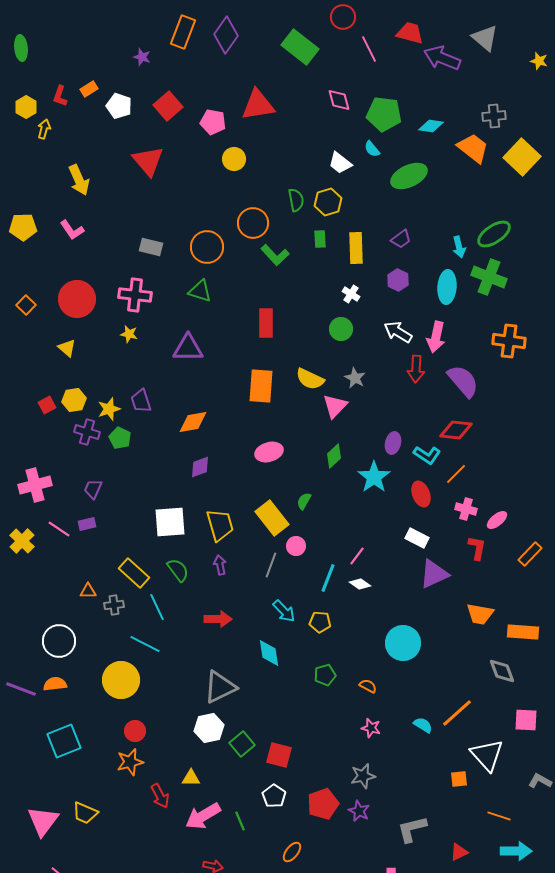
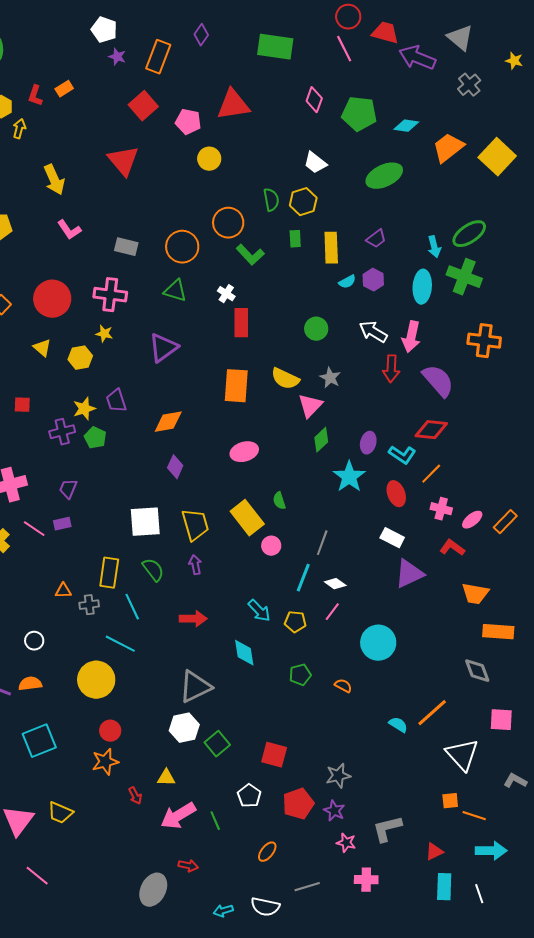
red circle: (343, 17) -> (348, 17), moved
orange rectangle: (183, 32) -> (158, 57), moved
purple diamond: (226, 35) -> (201, 35), size x0.6
green rectangle: (300, 47) -> (275, 47), turned -30
pink diamond: (339, 100) -> (314, 100), turned 35
white pentagon: (119, 106) -> (104, 30), moved
gray cross: (494, 116) -> (469, 85), moved, turned -35
orange trapezoid: (473, 148) -> (448, 148), turned -76
cyan semicircle: (372, 149) -> (347, 282), moved, turned -78
pink L-shape: (72, 230) -> (69, 230), moved
white cross: (351, 294) -> (226, 294), moved
purple triangle: (188, 348) -> (163, 348), turned -36
yellow hexagon: (74, 400) -> (80, 358), moved
red square: (47, 405) -> (22, 405), turned 30
purple cross: (87, 432) -> (62, 432), turned -30
green diamond: (334, 456) -> (321, 440), moved
purple diamond: (200, 467) -> (175, 467), turned -45
green semicircle: (304, 501) -> (279, 501), turned -48
red L-shape: (477, 548) -> (452, 548), turned -65
orange rectangle: (530, 554) -> (505, 522), moved
pink line: (357, 556) -> (332, 612), moved
gray line: (271, 565) -> (322, 543), moved
yellow rectangle: (134, 573) -> (109, 573), turned 56
orange trapezoid: (480, 614) -> (475, 594), moved
white circle: (59, 641) -> (34, 641), size x0.6
pink star: (371, 728) -> (346, 843), moved
red square: (279, 755) -> (274, 755), moved
orange square: (459, 779) -> (450, 801), moved
red arrow: (160, 796) -> (135, 796), size x0.7

